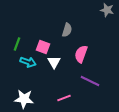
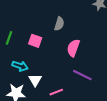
cyan arrow: (28, 62) -> (20, 66), moved
white triangle: (54, 62) -> (35, 80), moved

